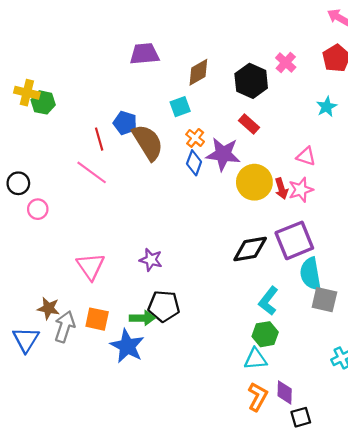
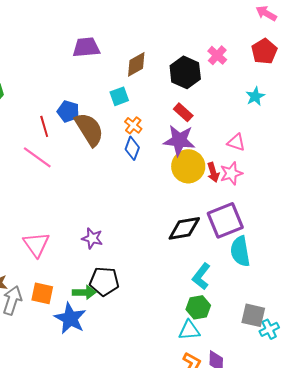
purple star: (223, 154) -> (179, 140), moved
gray square: (324, 300) -> (253, 315), moved

